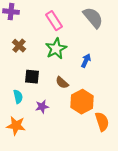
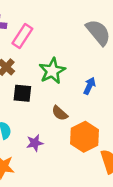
pink rectangle: (54, 21) -> (22, 36), moved, turned 66
black square: (32, 77) -> (22, 93), moved

